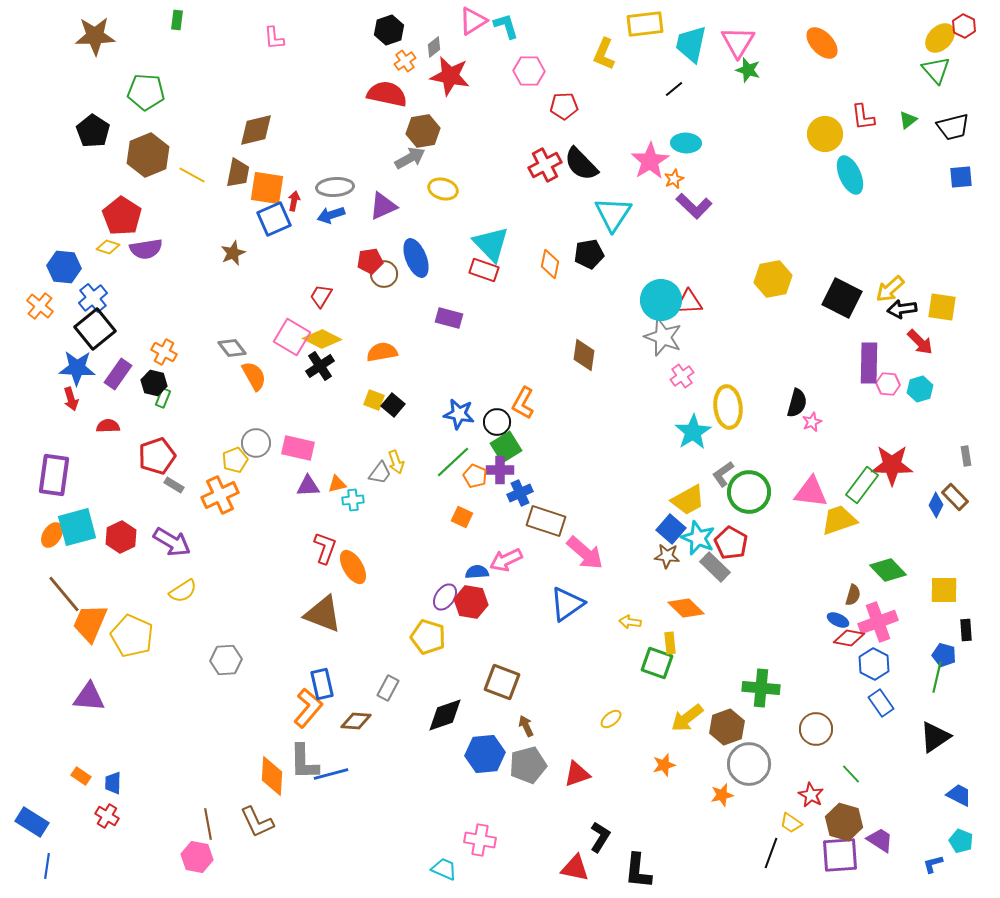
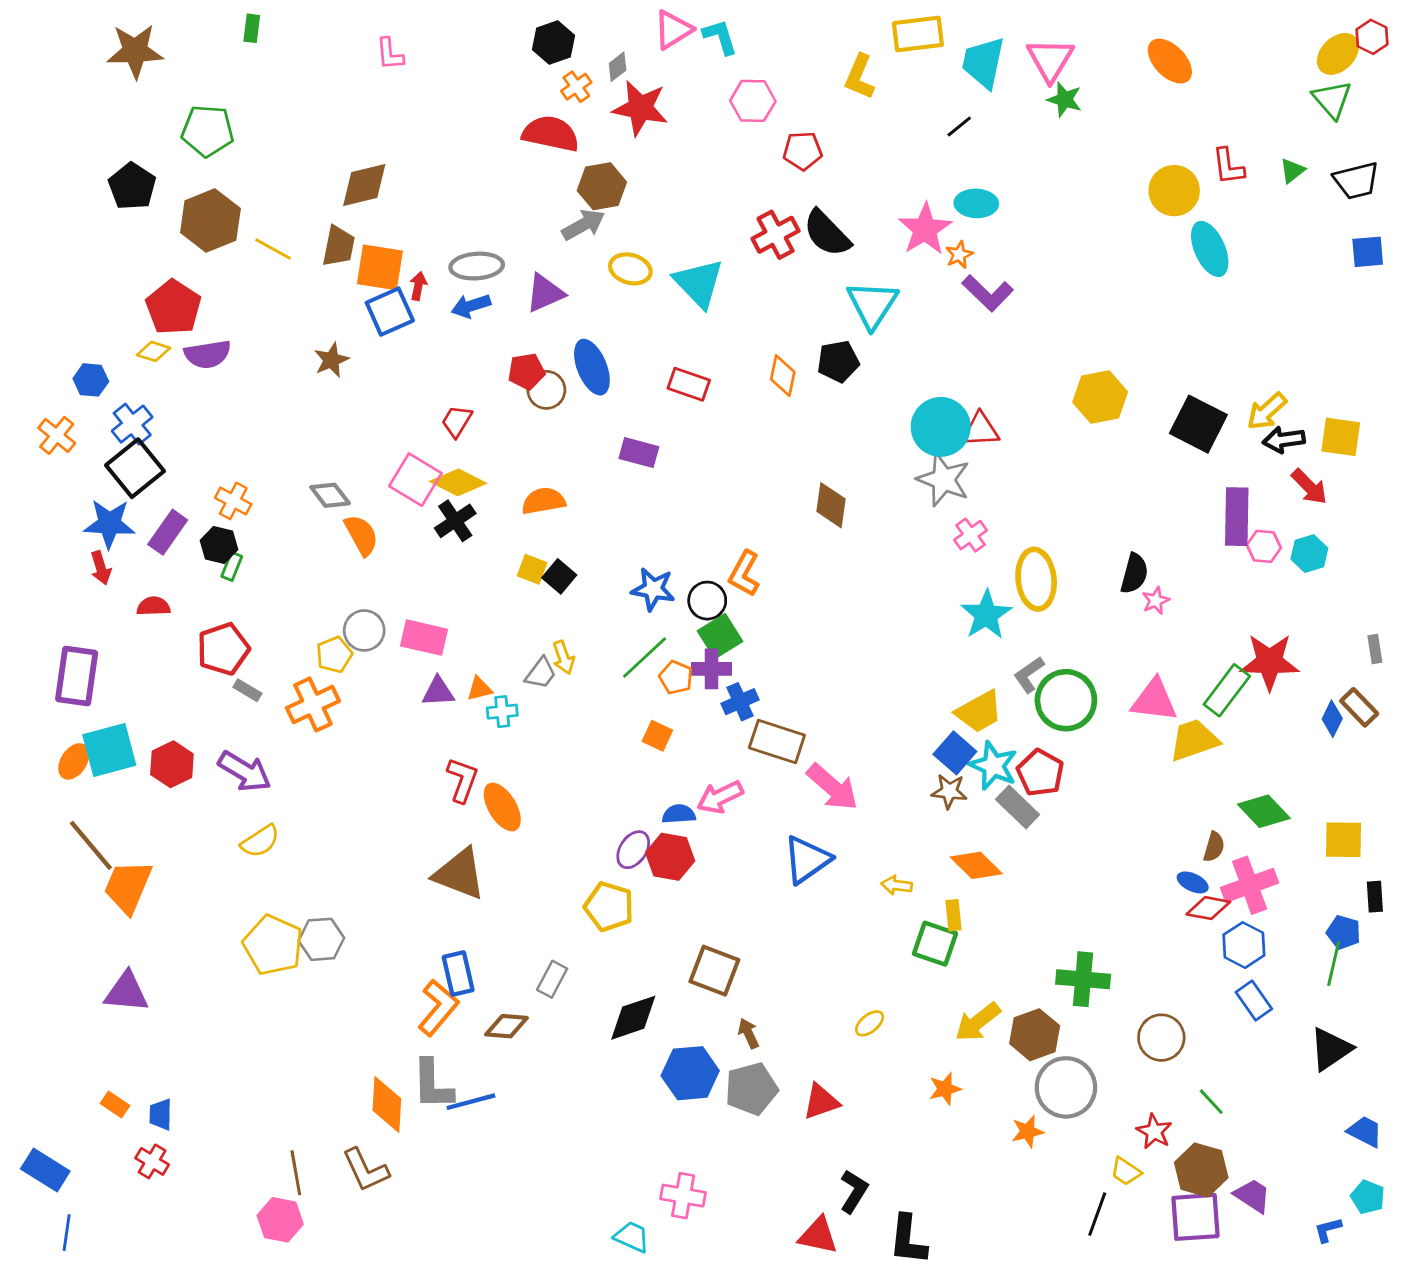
cyan triangle: (491, 244) -> (699, 283), moved
blue hexagon: (64, 267) -> (91, 380), size x0.7
yellow pentagon: (132, 636) -> (273, 945), moved

